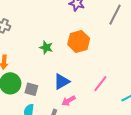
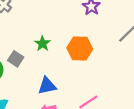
gray square: (31, 89) -> (16, 59), moved

